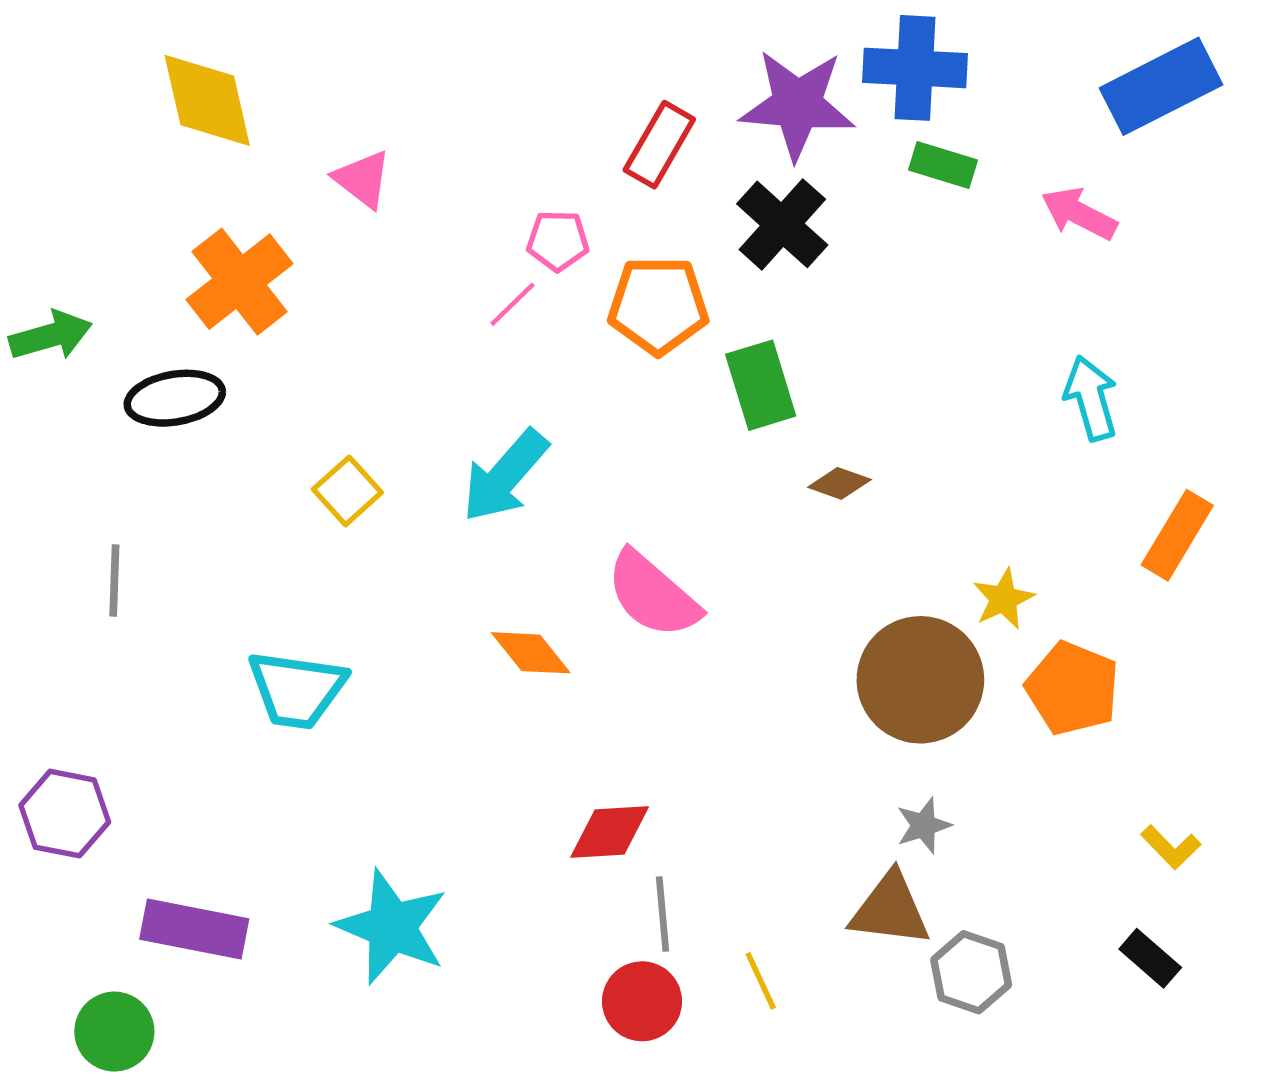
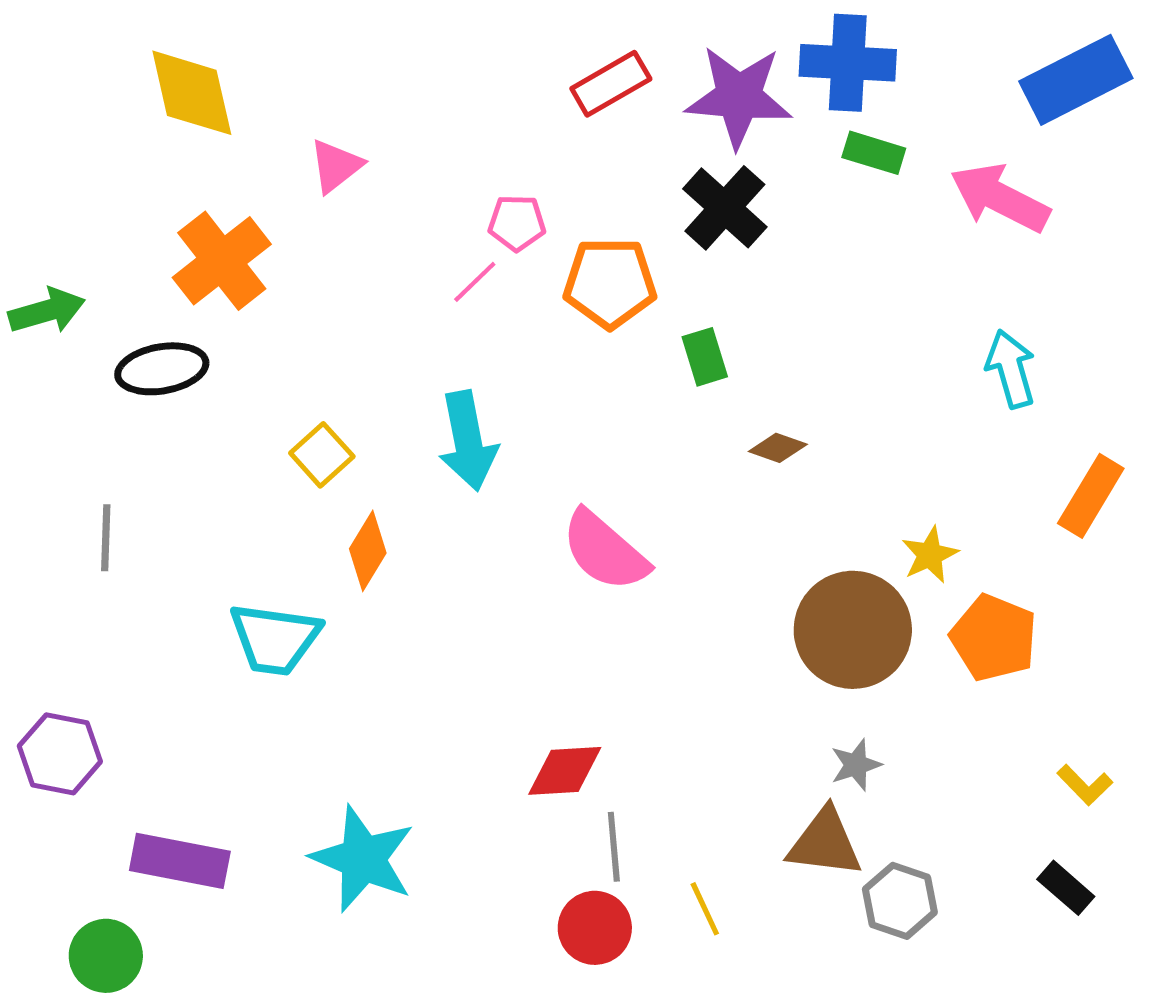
red rectangle: (659, 145) -> (611, 84), moved, turned 30
pink triangle: (363, 179) -> (336, 166), turned 44
pink arrow: (1079, 214) -> (1000, 198), size x1.4
green rectangle: (761, 385) -> (705, 357), size x0.7
cyan arrow: (505, 476) -> (468, 441), turned -52
orange diamond: (531, 653) -> (368, 551), moved, turned 70

